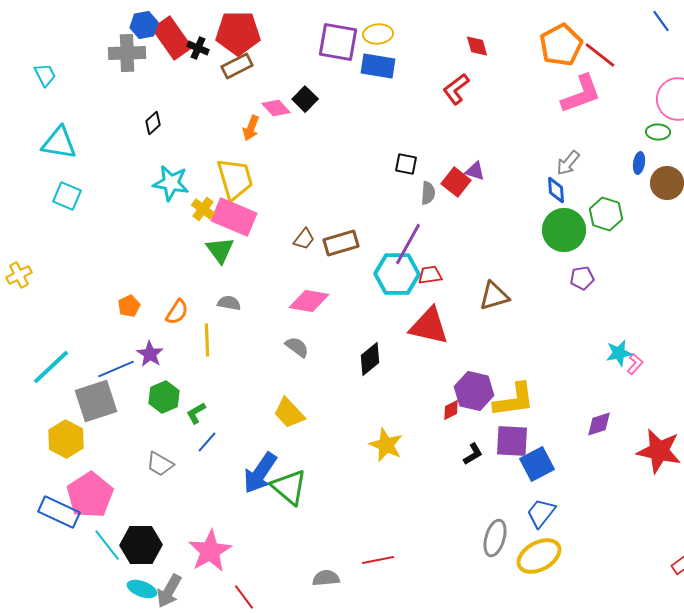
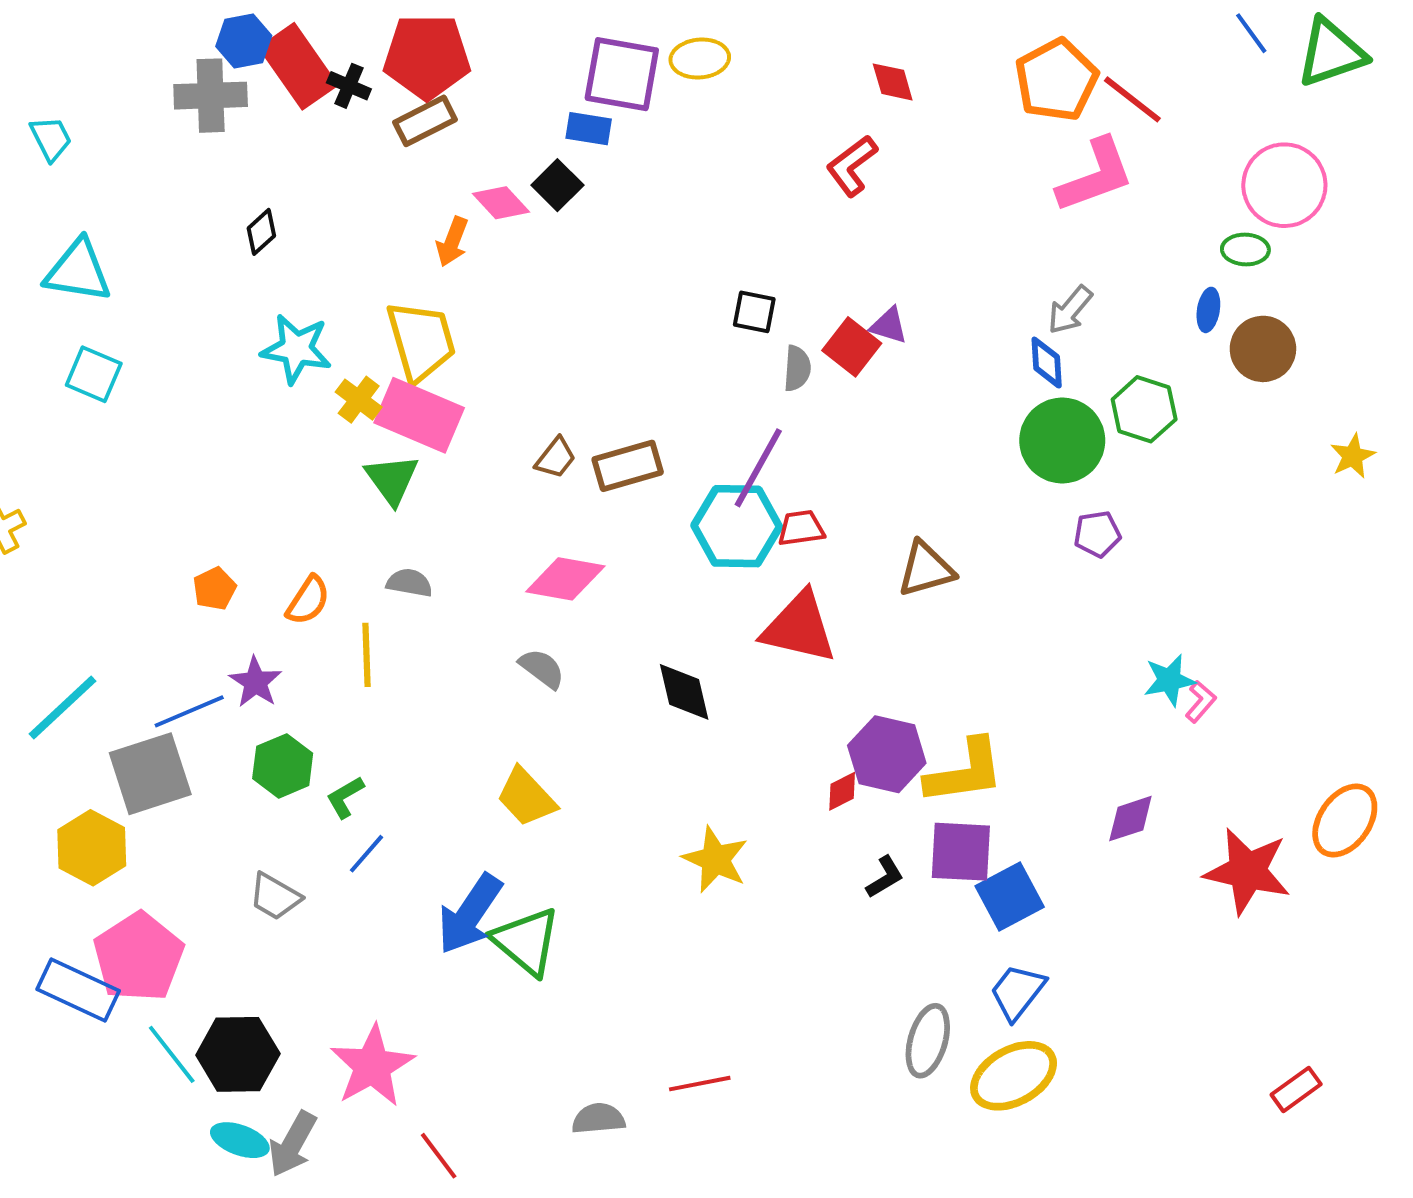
blue rectangle: (378, 66) -> (589, 129), moved, size x0.7
black diamond: (370, 359) -> (684, 692), turned -64

